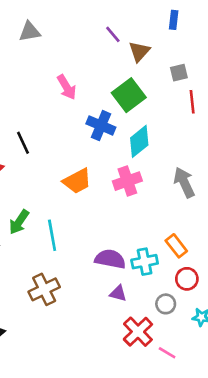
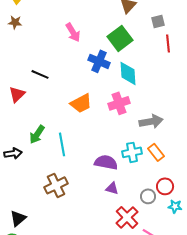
cyan diamond: (139, 141) -> (128, 73), turned -55
black line: (23, 143) -> (40, 74), turned -42
gray arrow: (184, 182) -> (151, 121), moved, turned 105
cyan cross: (145, 262) -> (132, 152), moved
red circle: (187, 279) -> (165, 186), moved

